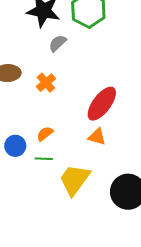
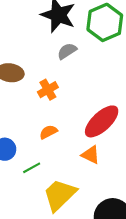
orange semicircle: (45, 134) -> (48, 132), moved
green line: (44, 159) -> (32, 168), turned -42

